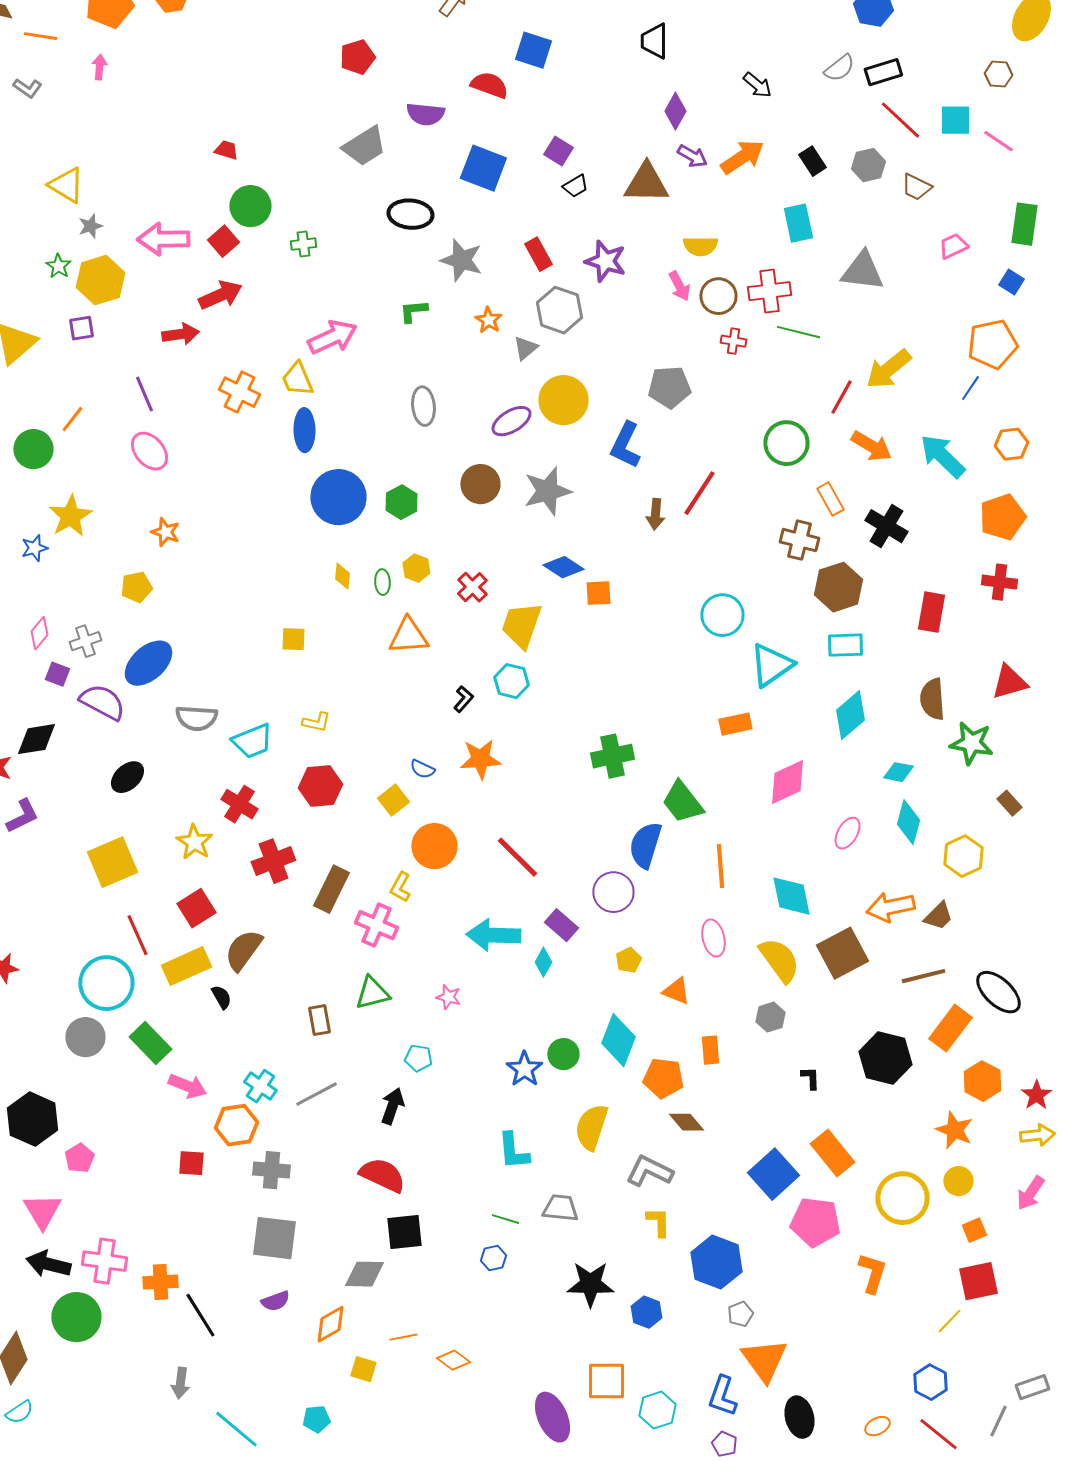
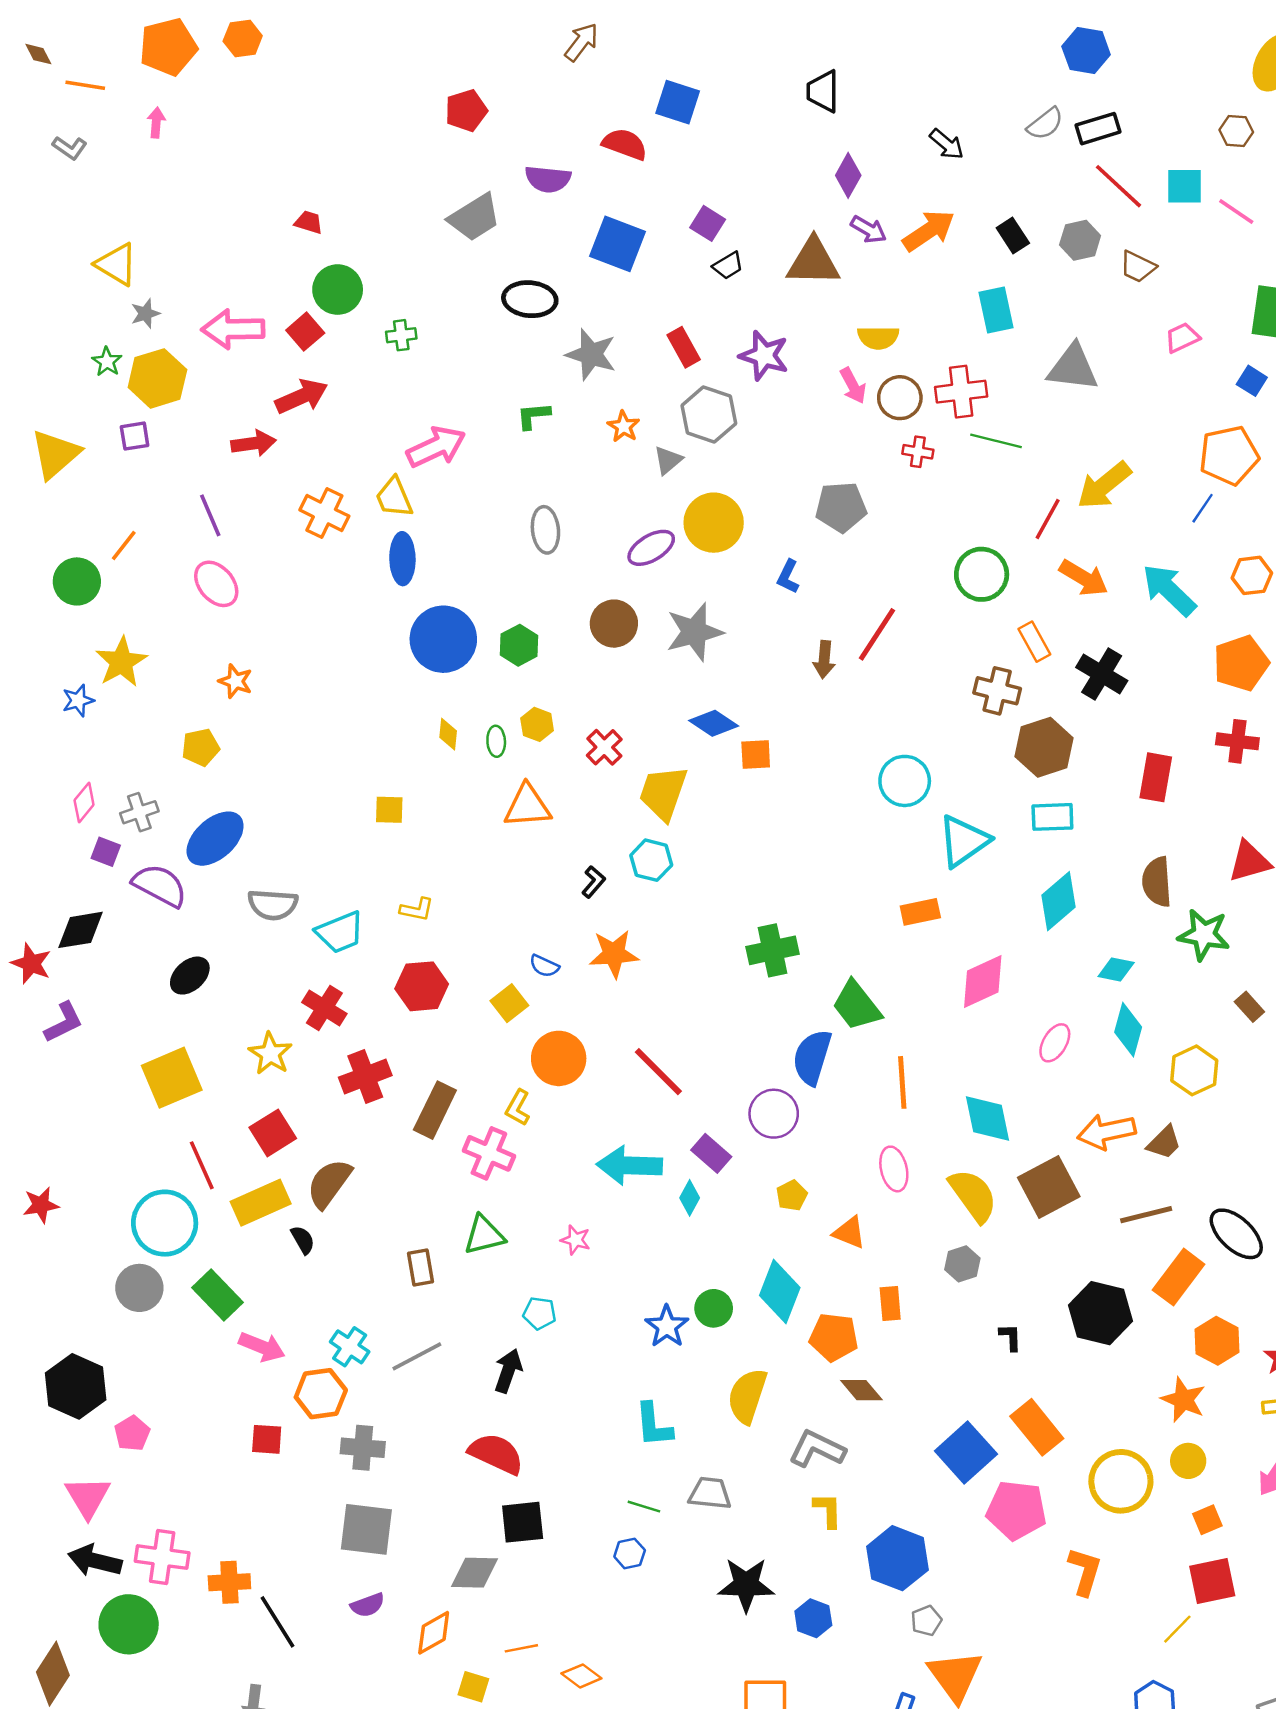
blue L-shape: (625, 445) -> (788, 577), size x0.6

